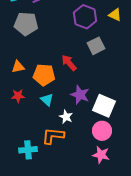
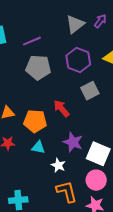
gray pentagon: (26, 24) -> (38, 67), moved
cyan triangle: (47, 100) -> (38, 147), turned -32
orange L-shape: (53, 136) -> (67, 192), moved, turned 70

